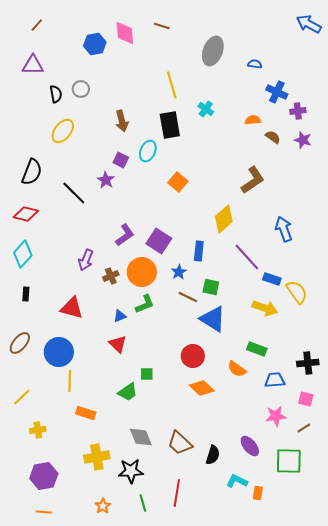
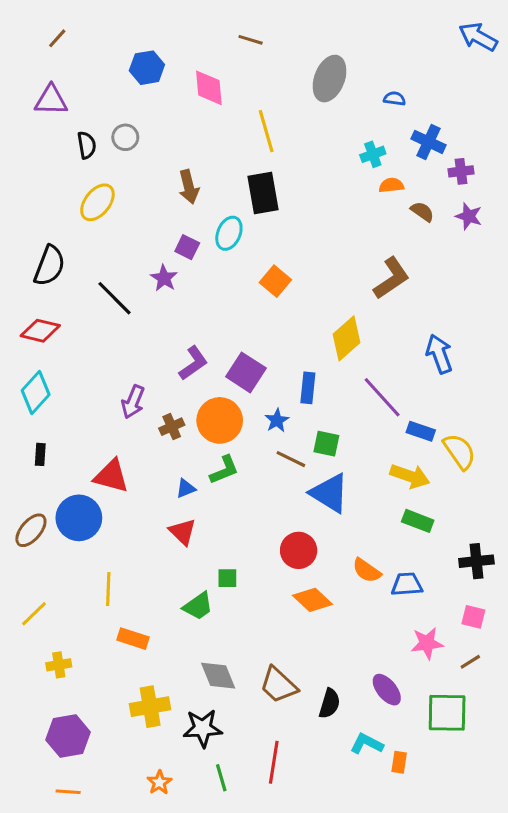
pink diamond: (125, 33) -> (209, 88), moved
cyan cross: (206, 109) -> (373, 154), moved, turned 35
green rectangle: (257, 349) -> (418, 521), moved
blue circle: (59, 352) -> (79, 518), moved
blue trapezoid: (275, 380) -> (407, 584), moved

